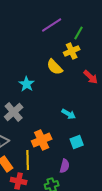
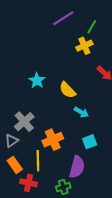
yellow semicircle: (55, 67) -> (68, 90), moved
gray cross: (14, 112) -> (24, 122), moved
purple semicircle: (65, 166) -> (77, 167), size x1.5

